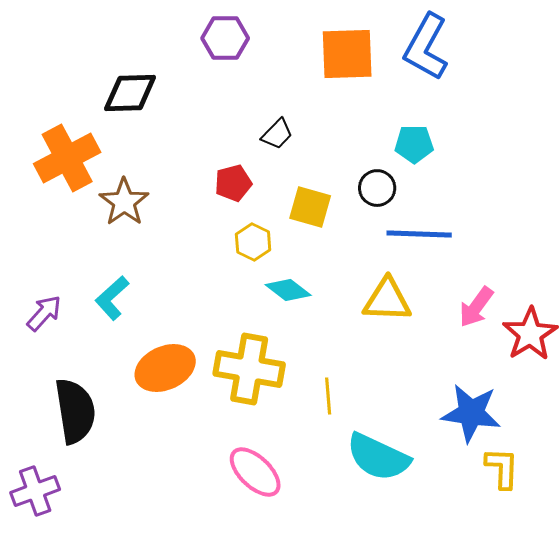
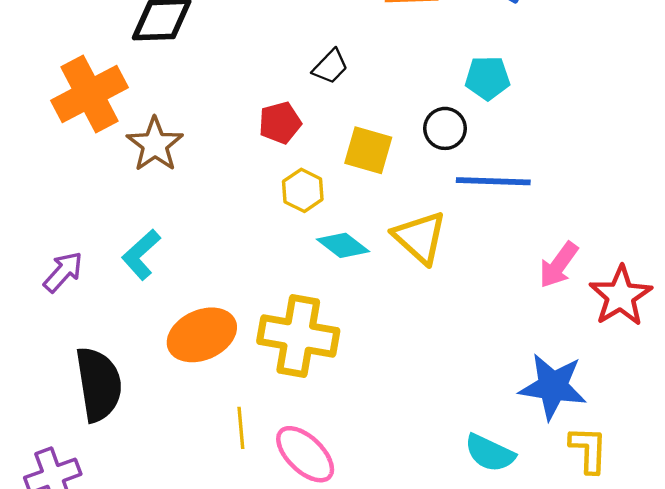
yellow triangle: (387, 300) -> (420, 237), moved, turned 40
yellow line: (328, 396) -> (241, 428), moved
cyan semicircle: (378, 457) -> (490, 453), moved, size x0.7

